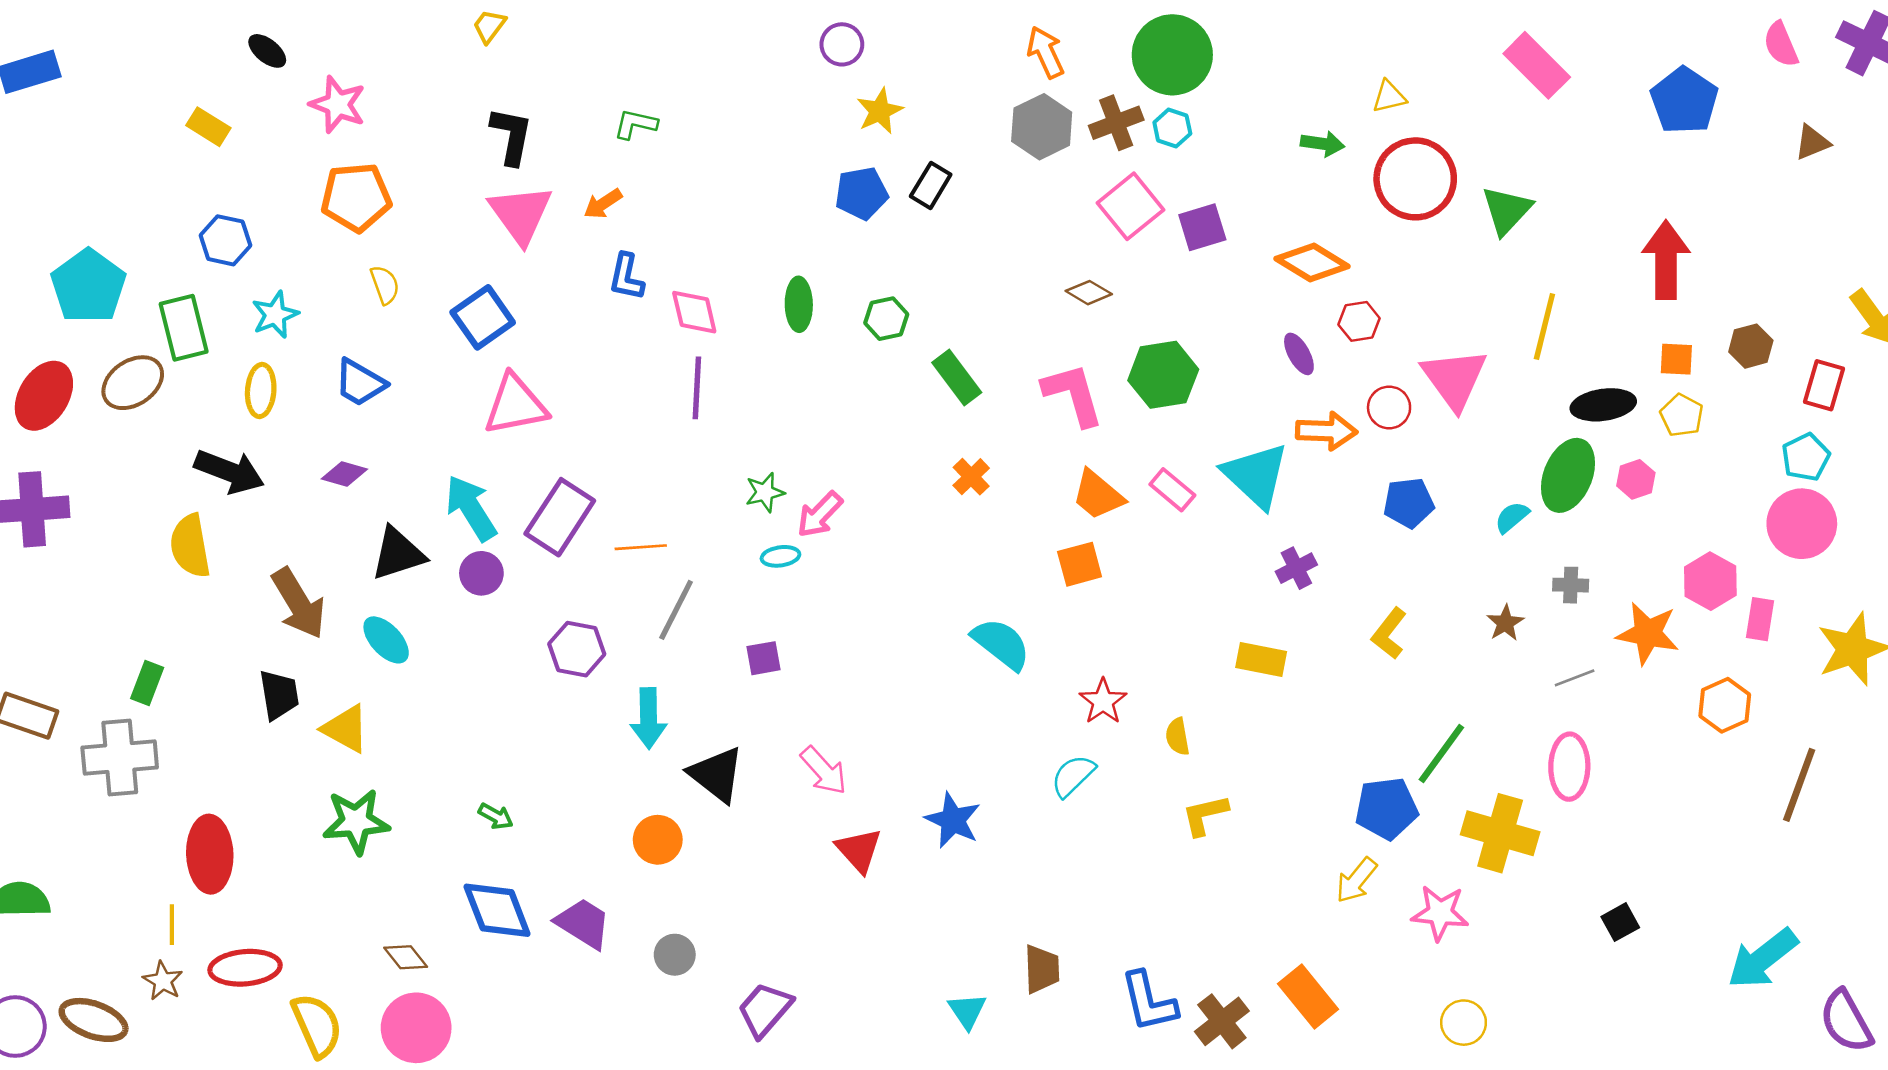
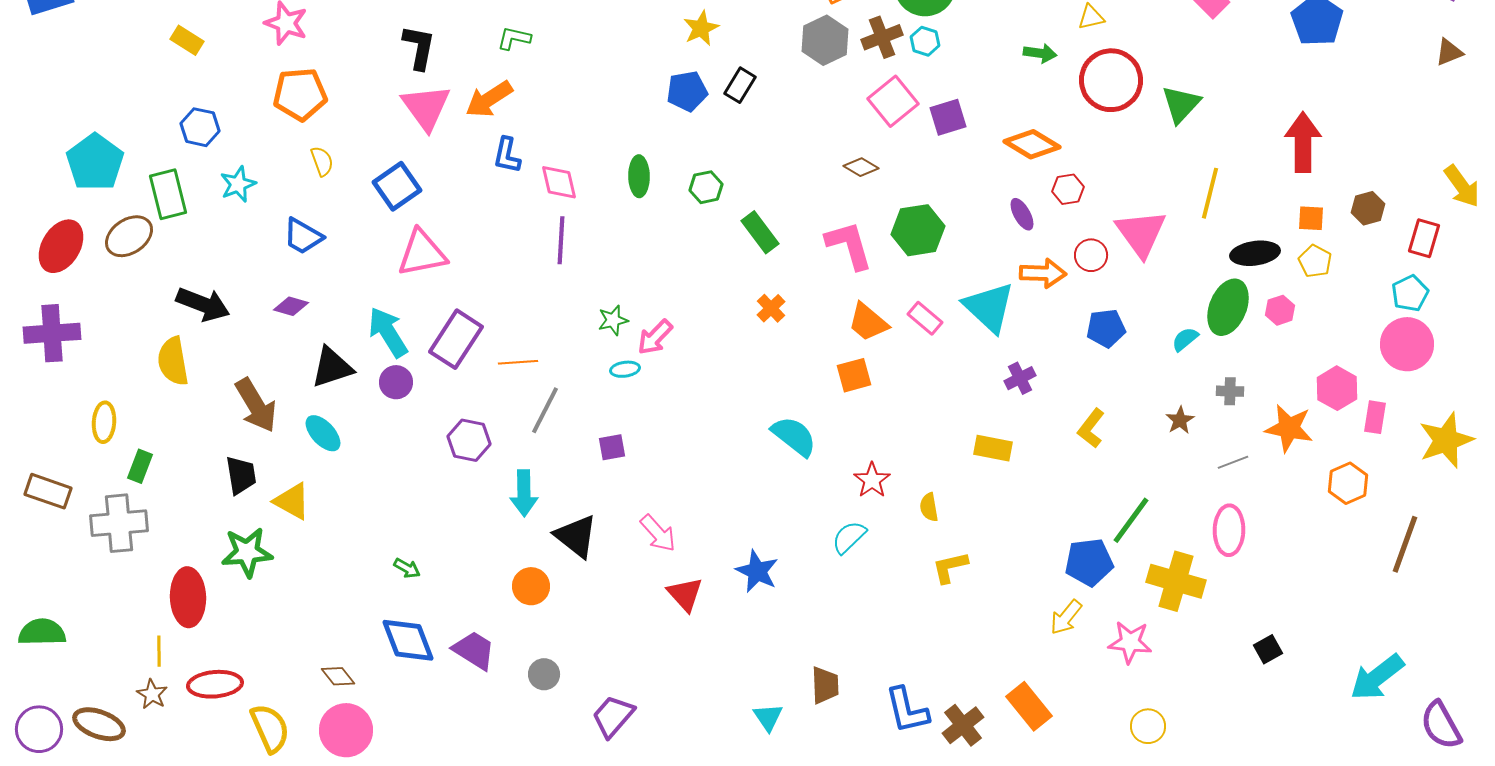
brown triangle: (1812, 142) -> (1449, 52), moved
orange arrow: (603, 204) -> (489, 99), size x1.6
yellow ellipse: (261, 390) -> (104, 422), moved
green star: (356, 821) -> (247, 552), moved

